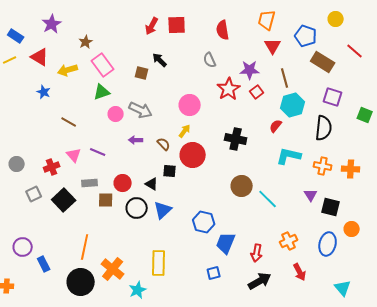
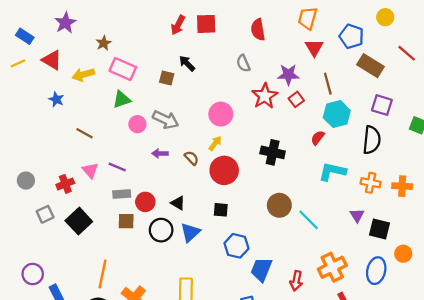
pink rectangle: (103, 65) -> (123, 69), turned -30
black square: (170, 171) -> (221, 210), moved
gray rectangle: (90, 183) -> (122, 194), moved
orange cross: (289, 241) -> (332, 267), size x1.4

